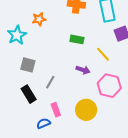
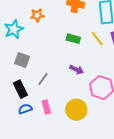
yellow line: (103, 54) -> (97, 39), moved
blue semicircle: (43, 123) -> (25, 109), moved

